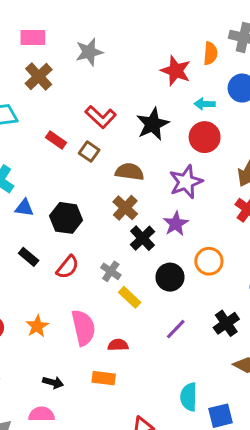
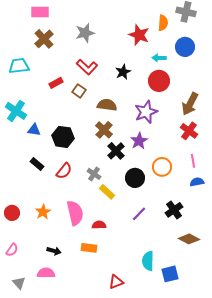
gray star: (89, 52) -> (85, 33), moved
black star: (153, 124) -> (123, 72), size x0.7
red rectangle: (56, 140) -> (56, 83), turned -64

